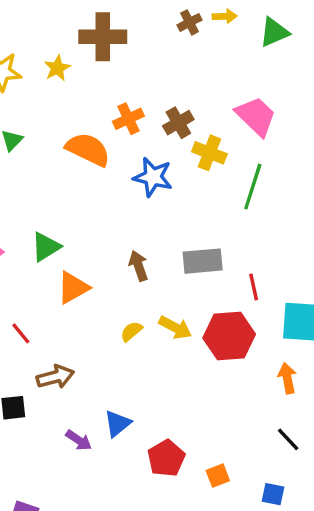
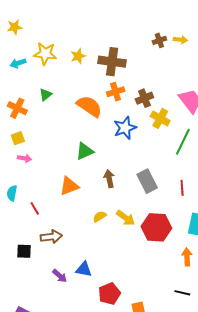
brown cross: (103, 37) -> (112, 62), moved
blue star: (153, 177) -> (125, 128), turned 30
green triangle: (46, 247) -> (85, 151), moved
gray rectangle: (203, 261) -> (147, 181), turned 60
red line: (254, 287) -> (182, 188), moved
blue triangle: (117, 423) -> (84, 269), turned 42
black line: (288, 439) -> (182, 293), turned -42

